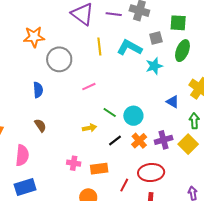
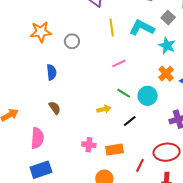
orange star: (34, 37) -> (41, 32), moved
gray square: (156, 38) -> (168, 18), turned -32
gray circle: (59, 59) -> (72, 41), size x0.6
cyan star: (154, 66) -> (167, 46), turned -30
pink line: (89, 87) -> (119, 63), moved
orange cross: (139, 141) -> (166, 74), moved

